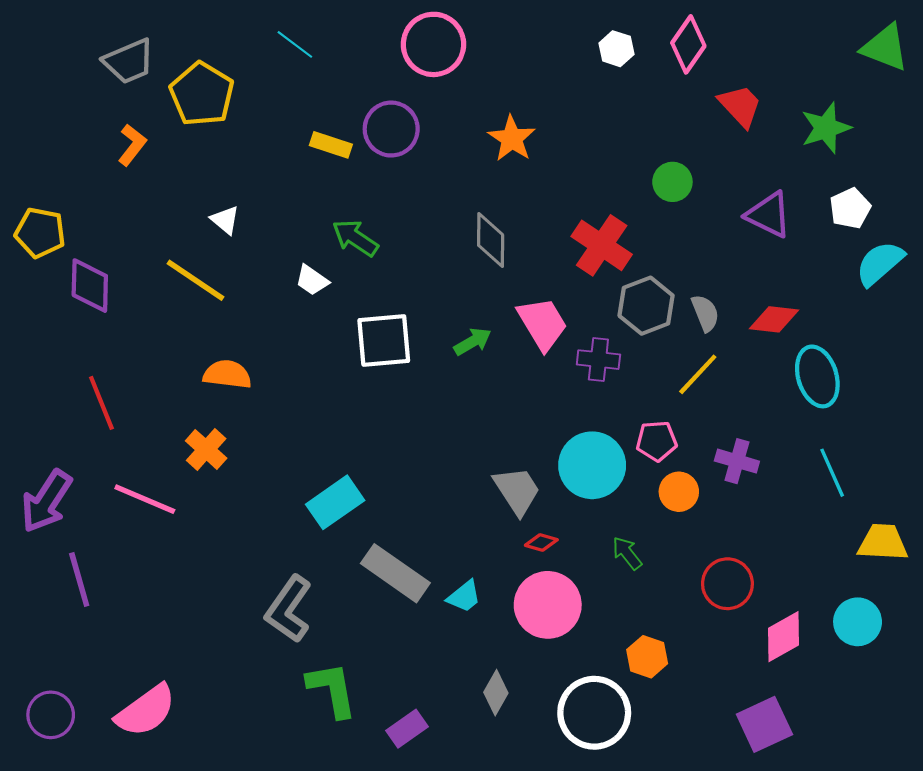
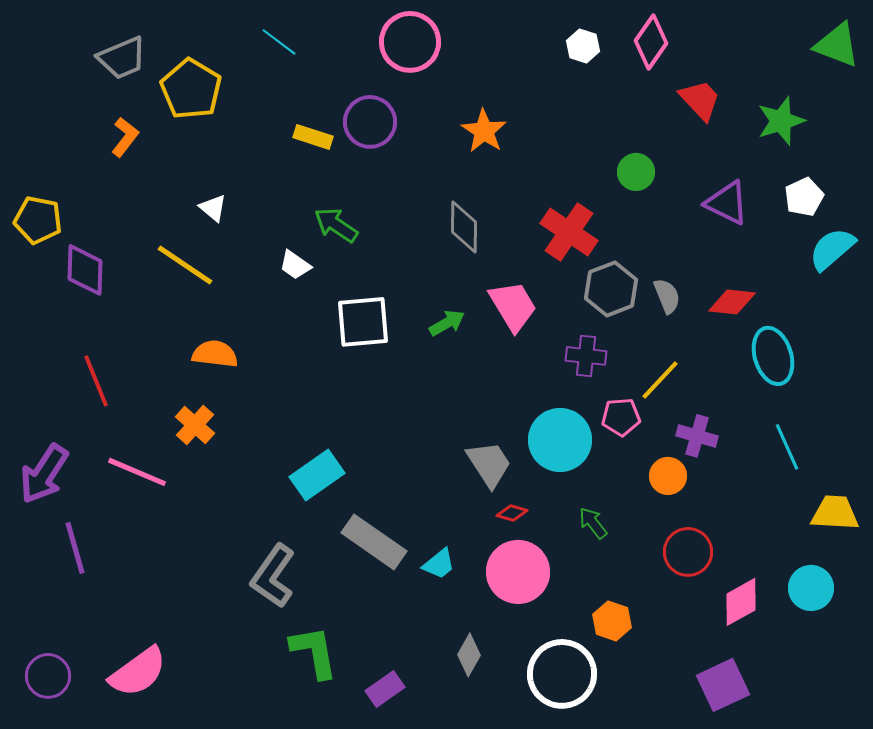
purple cross: (598, 360) -> (586, 356), moved
yellow line: (698, 374) -> (660, 380), moved
orange circle: (679, 492) -> (668, 476), moved

